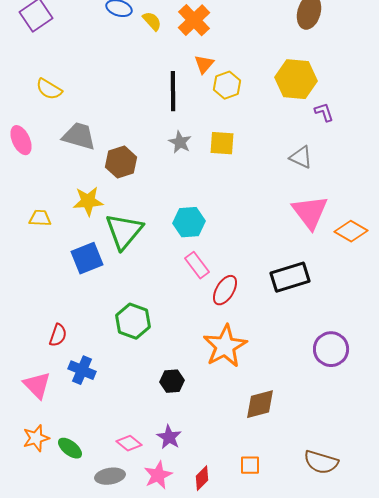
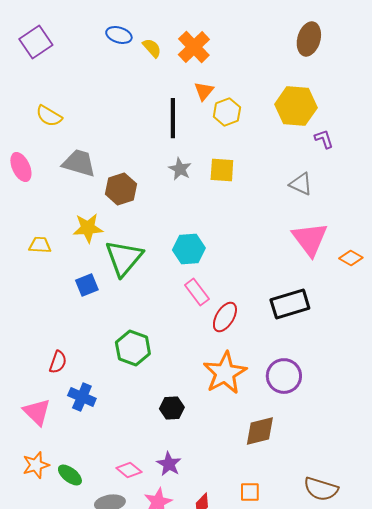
orange diamond: (351, 231) -> (351, 258), size x0.7
blue square: (87, 258) -> (87, 285), size x0.7
purple circle: (331, 349) -> (284, 376), moved

